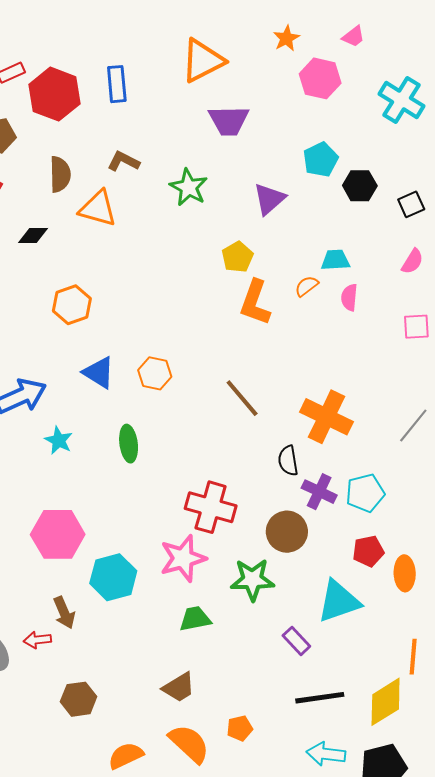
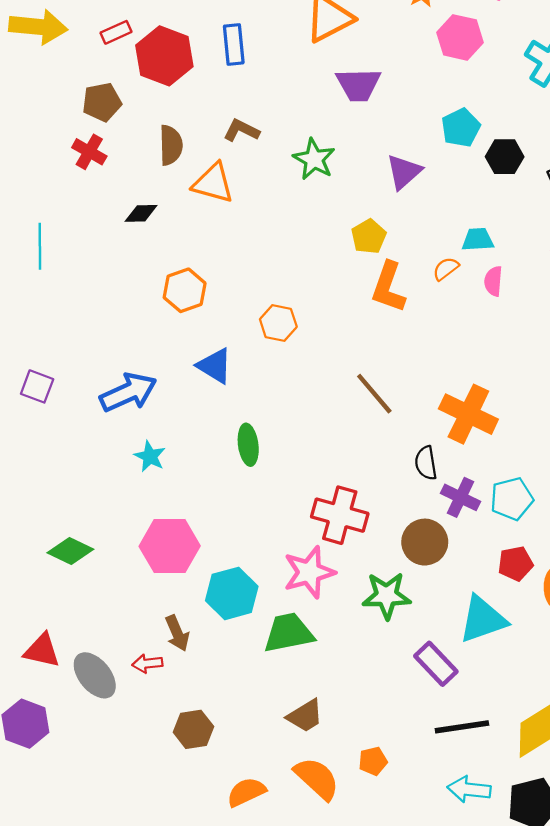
orange hexagon: (155, 373) -> (278, 323), moved
cyan star: (59, 440) -> (150, 456), moved
green trapezoid: (195, 619) -> (289, 633), moved, size x1.4
purple rectangle: (296, 641) -> (436, 664), size x1.4

